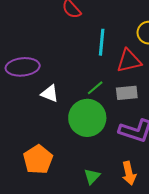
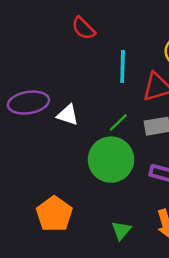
white triangle: (50, 94) -> (68, 115), moved

